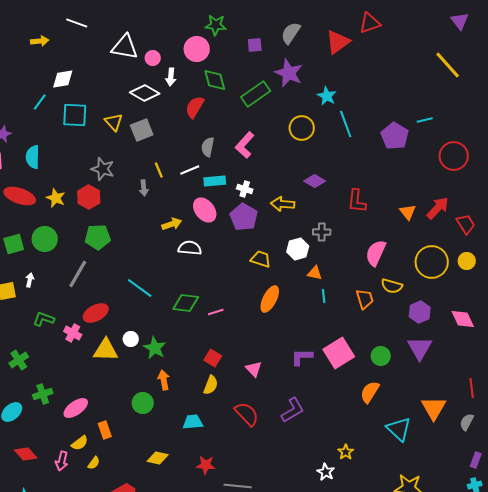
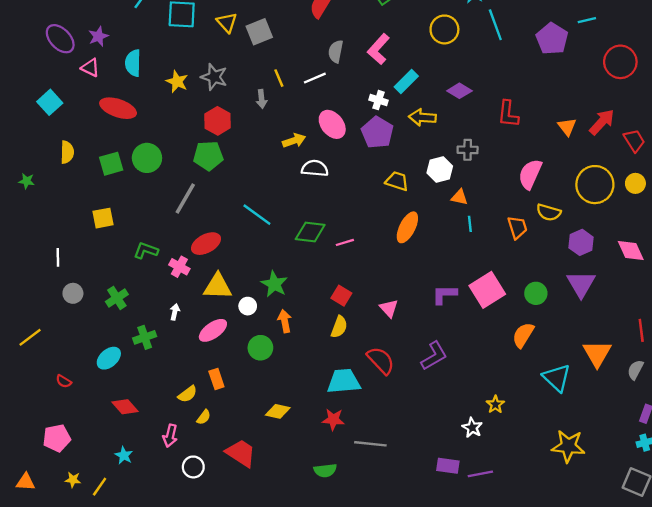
cyan rectangle: (215, 181) -> (406, 82), moved, turned -40
red hexagon: (89, 197) -> (218, 121), moved
yellow star: (56, 198) -> (177, 82), moved
white arrow: (30, 280) -> (175, 312), moved
white circle: (131, 339) -> (248, 306), moved
pink ellipse: (76, 408) -> (213, 330), moved
cyan trapezoid: (193, 422) -> (344, 381), moved, size x1.4
pink arrow: (62, 461) -> (170, 436), moved

